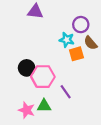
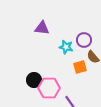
cyan star: (67, 40) -> (66, 47), moved

